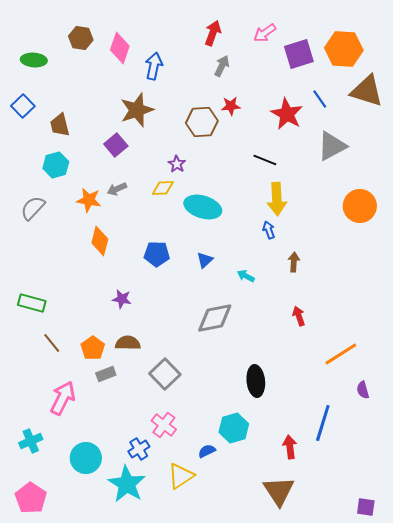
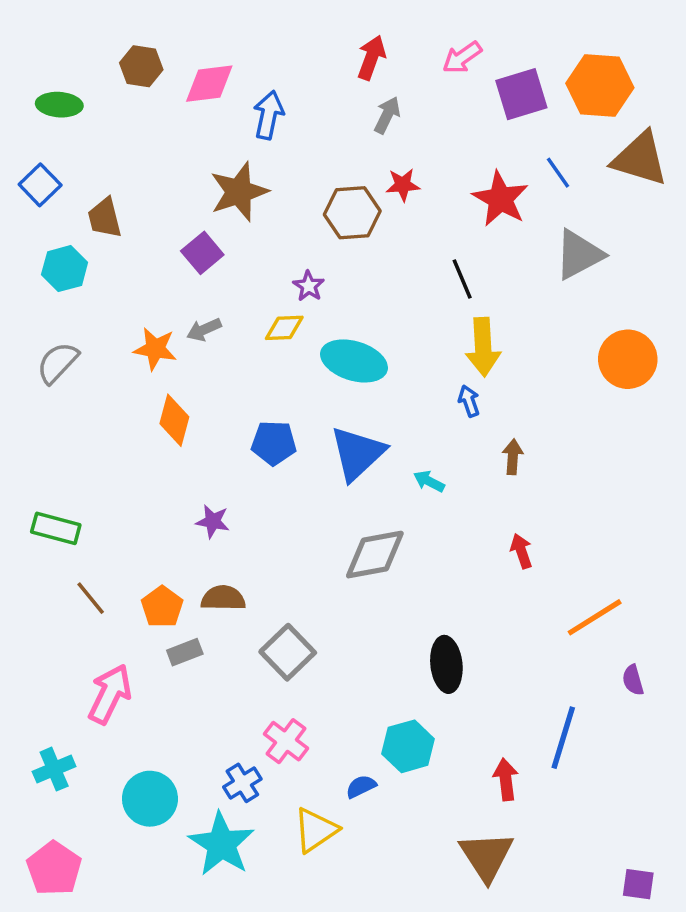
pink diamond: (120, 48) -> (209, 84), turned 64
black line: (265, 160) -> (462, 279), turned 45
cyan hexagon: (56, 165) -> (65, 269), moved
blue triangle: (205, 260) -> (357, 453), size x2.0

